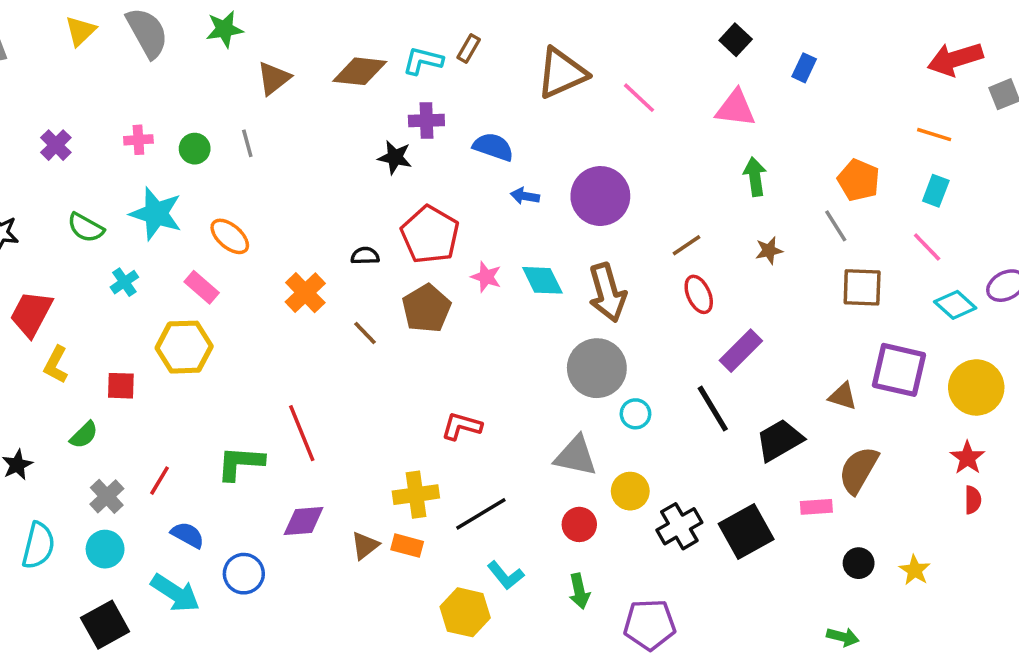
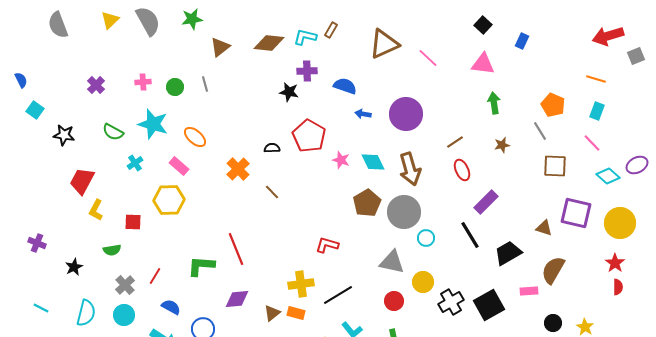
brown pentagon: (426, 308) -> (367, 203), moved
green semicircle: (84, 435) -> (112, 250), turned 36

